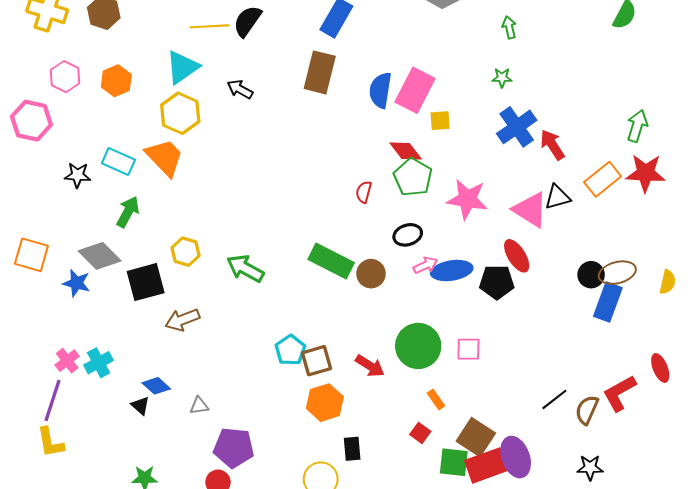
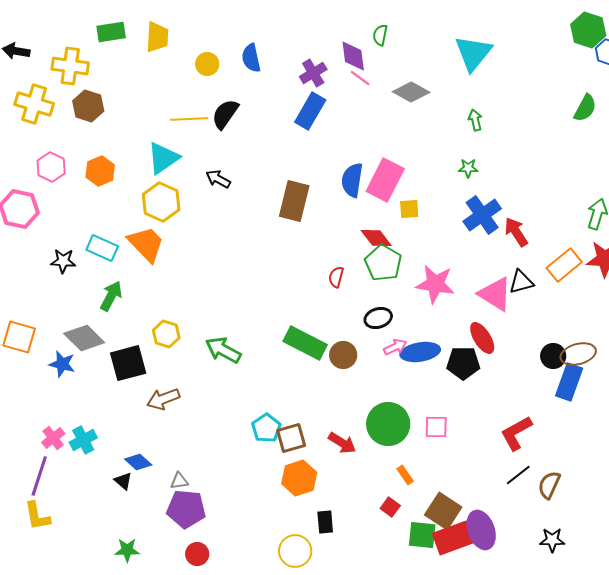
brown rectangle: (320, 72) -> (294, 201), moved
red L-shape: (619, 393) -> (516, 433), moved
purple pentagon: (234, 448) -> (186, 509), moved

